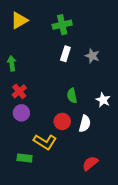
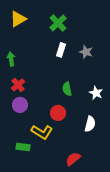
green cross: (62, 25) -> (58, 23), turned -30
white semicircle: (85, 124) -> (90, 124), moved
red semicircle: (90, 163) -> (73, 159), moved

